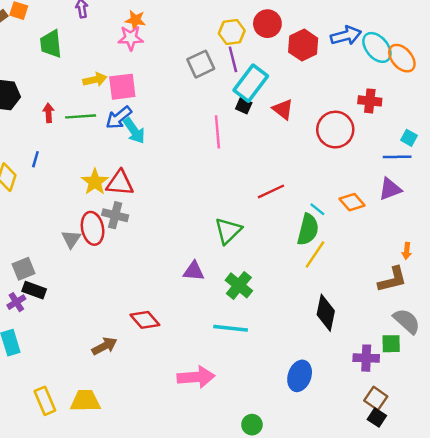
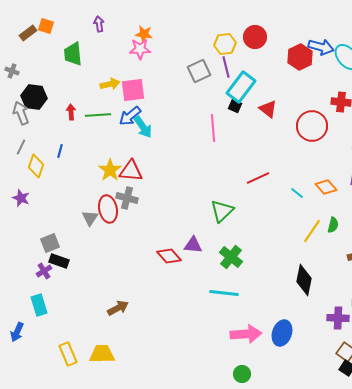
blue arrow: (346, 36) -> (321, 47), turned 30
red hexagon: (303, 45) -> (300, 57), moved
green semicircle: (308, 229) -> (333, 225), moved, size x0.6
yellow line: (315, 254) -> (312, 231), moved
red diamond: (145, 320) -> (169, 256), moved
pink arrow: (196, 377) -> (246, 334), moved

